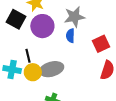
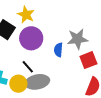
gray star: (74, 17) -> (77, 39), moved
black line: (28, 56) -> (28, 67), moved, turned -32

